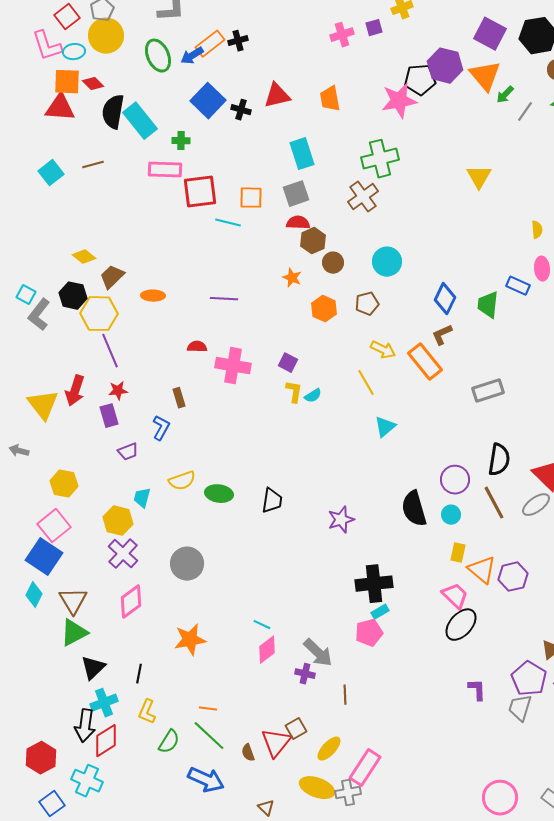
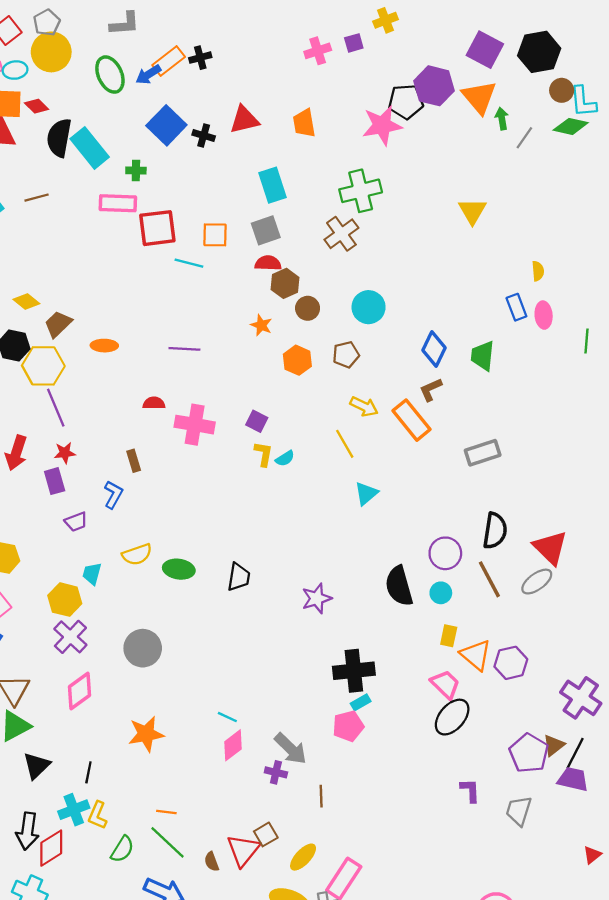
green arrow: (505, 95) -> (502, 119), turned 126
blue rectangle: (518, 286) -> (516, 307), moved, turned 45
purple pentagon: (529, 679) -> (529, 753), moved
cyan cross: (104, 703) -> (74, 810), moved

